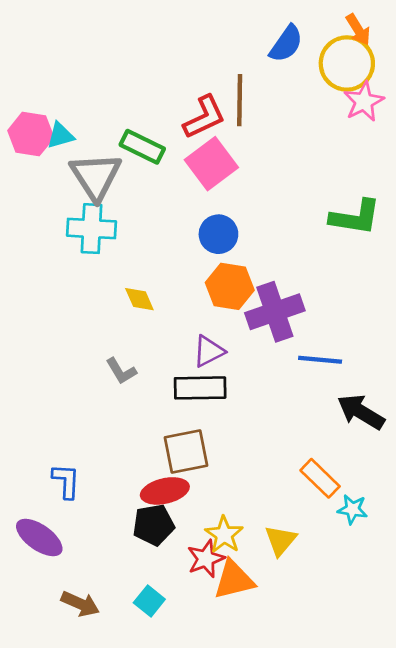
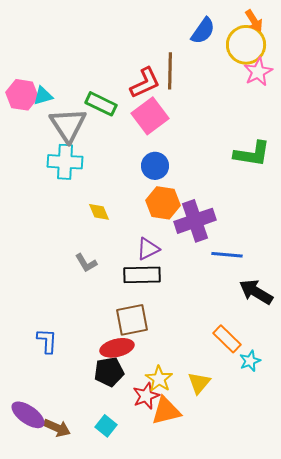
cyan star: (352, 509) -> (250, 361), turned -30
purple ellipse: (39, 538) -> (28, 415), moved

